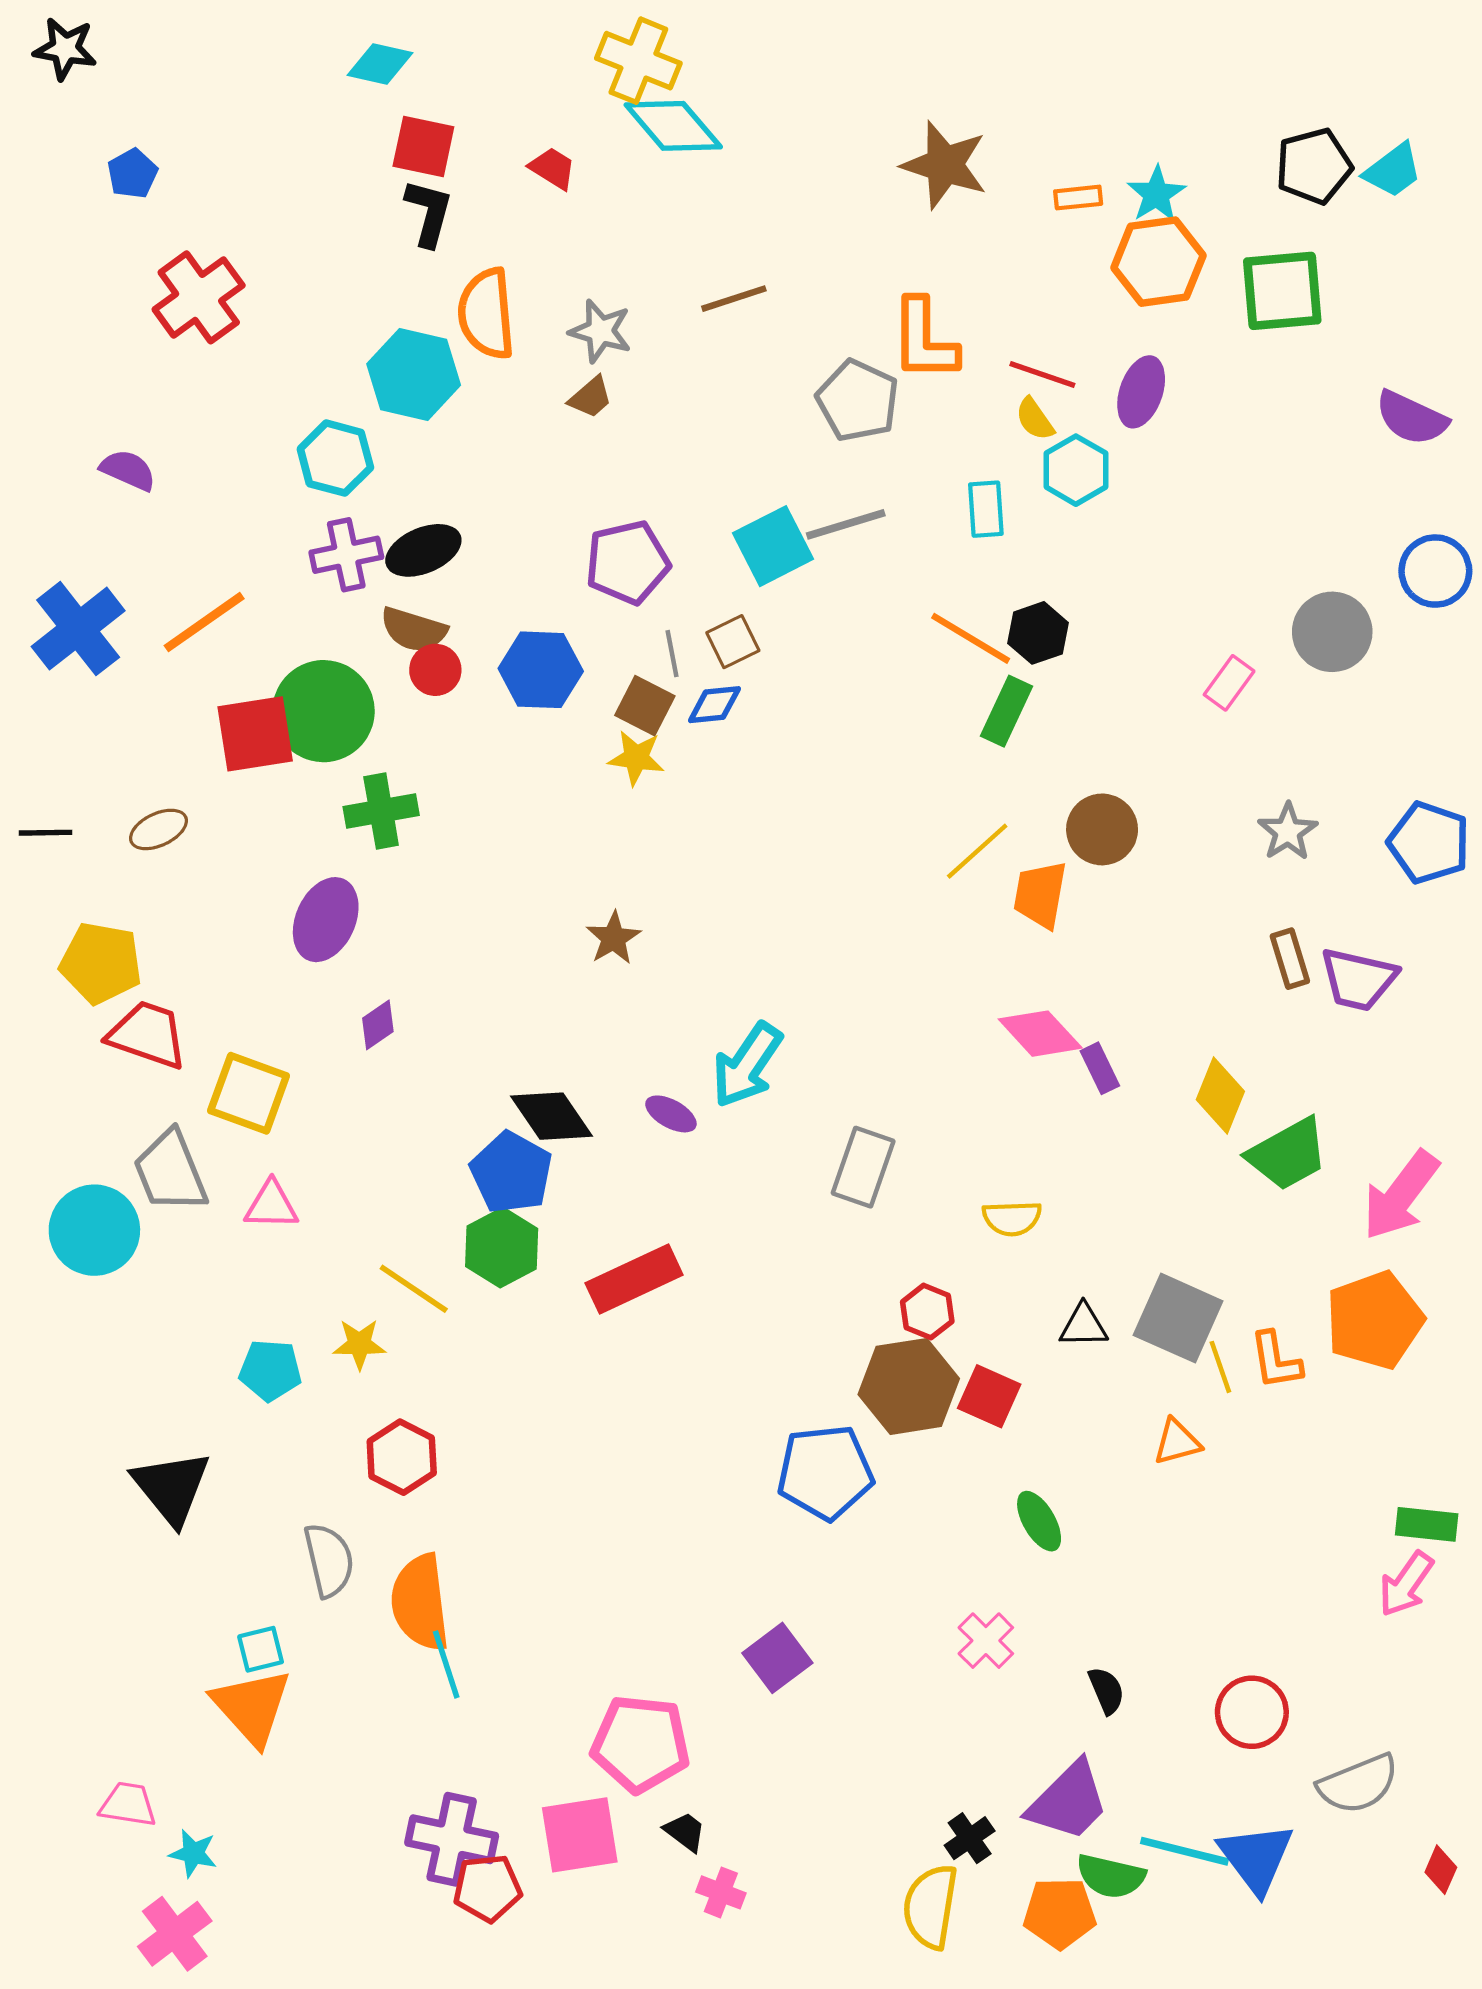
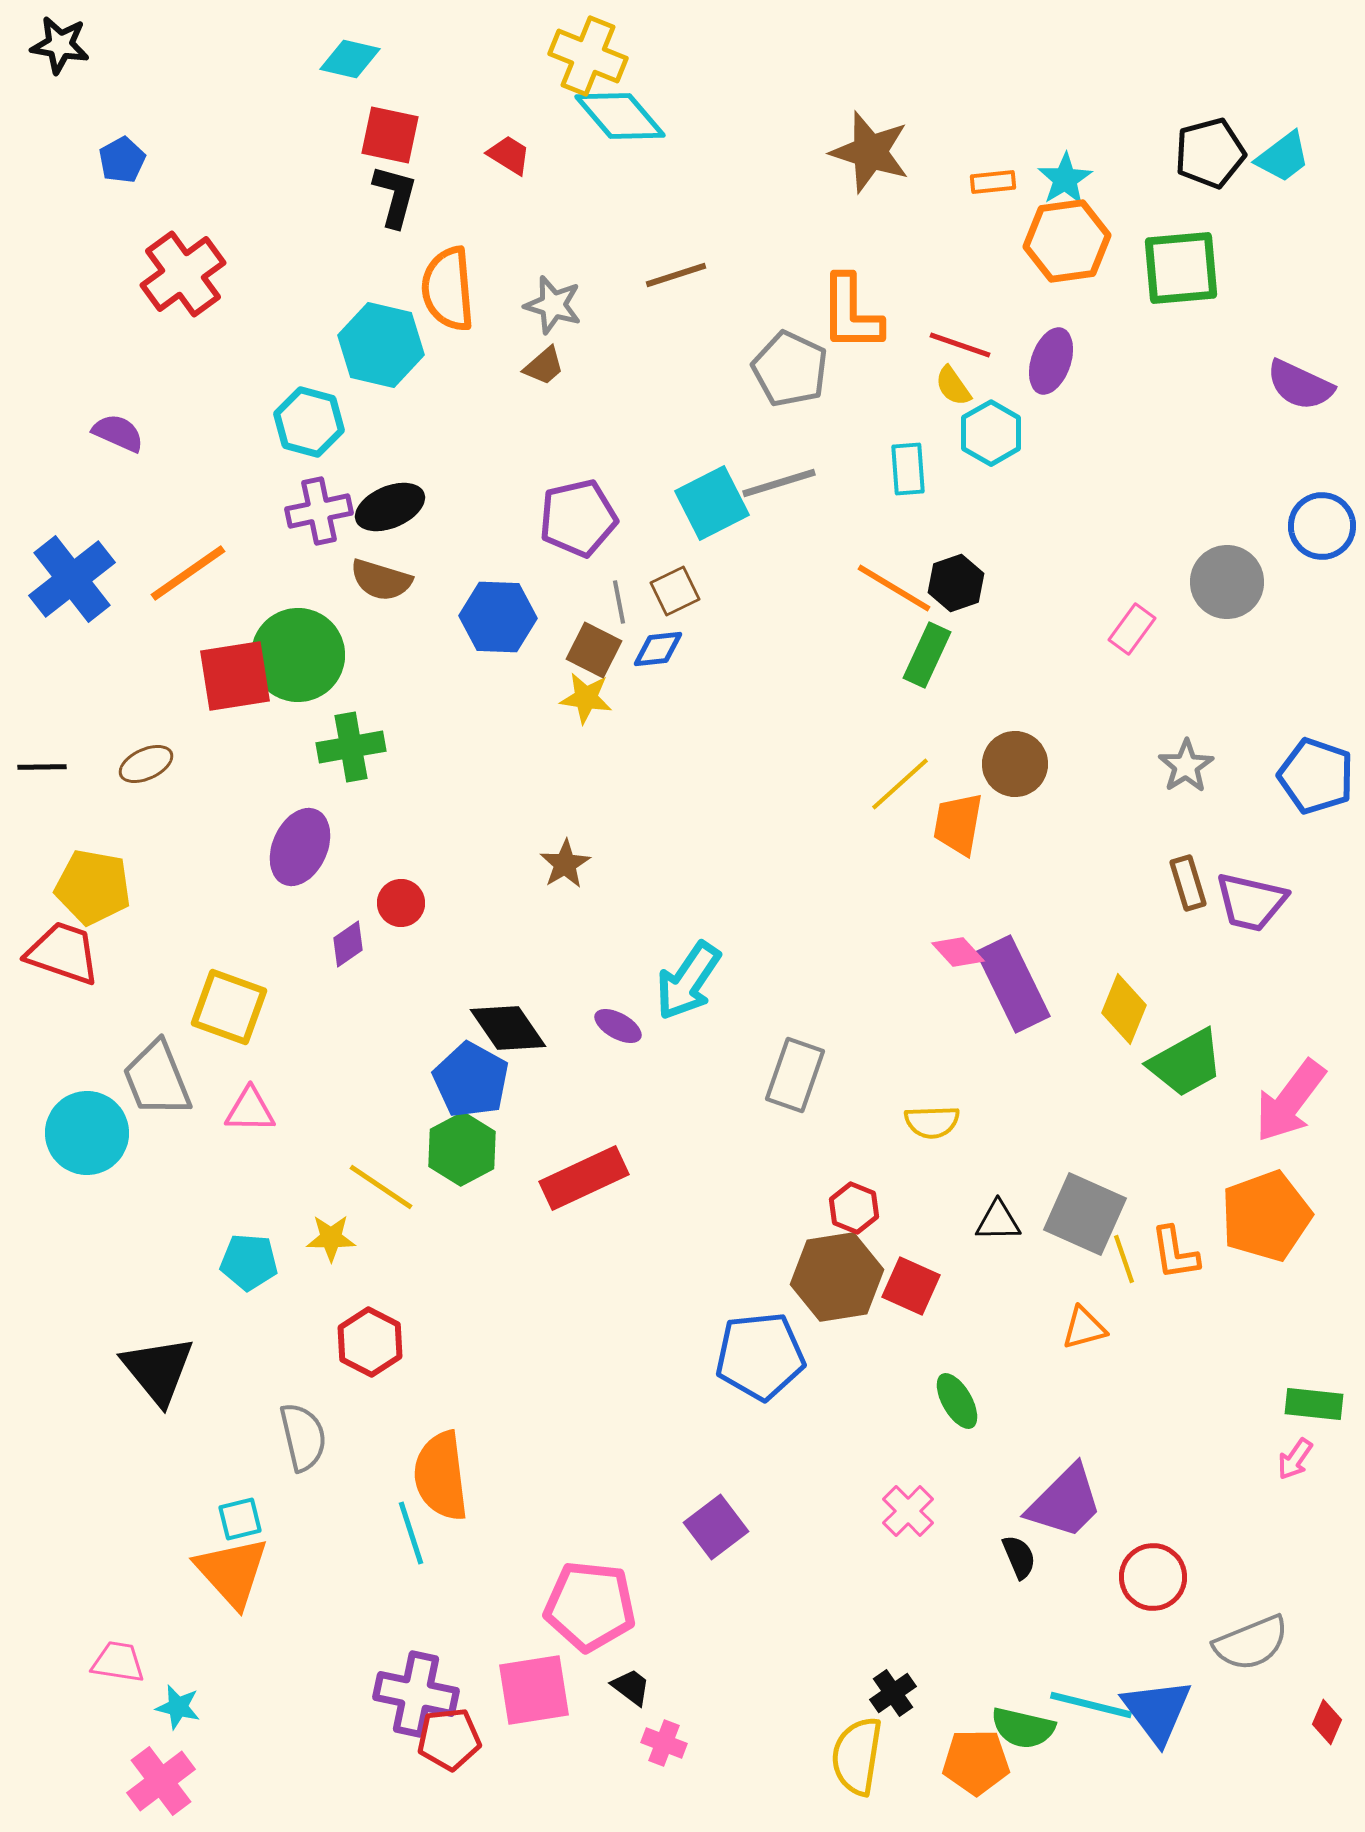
red circle: (435, 670) -> (401, 903), moved
pink diamond: (1040, 1034) -> (958, 952), size x0.7
red trapezoid: (148, 1035) -> (63, 953), moved
purple rectangle: (1100, 1068) -> (1013, 984), size x2.0
pink arrow: (1406, 1584) -> (1295, 1459), size x0.7
orange semicircle: (420, 1603) -> (441, 1476), moved
purple trapezoid: (1068, 1801) -> (1065, 1502), moved

